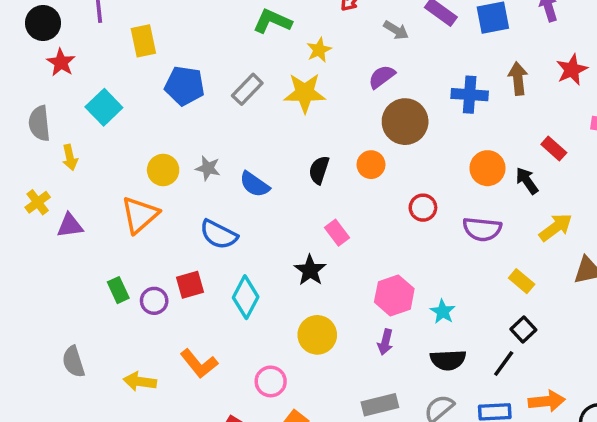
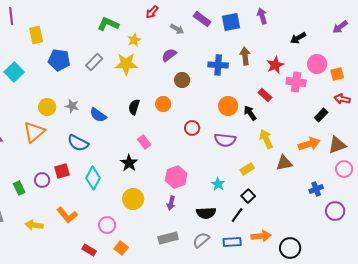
red star: (572, 70) -> (275, 65), moved
brown circle: (405, 122) -> (182, 80), size x0.6
yellow arrow: (556, 227) -> (266, 139), turned -78
yellow rectangle: (522, 281) -> (247, 169), turned -72
green rectangle: (118, 290) -> (19, 188), moved
cyan star: (443, 312) -> (218, 184), moved

